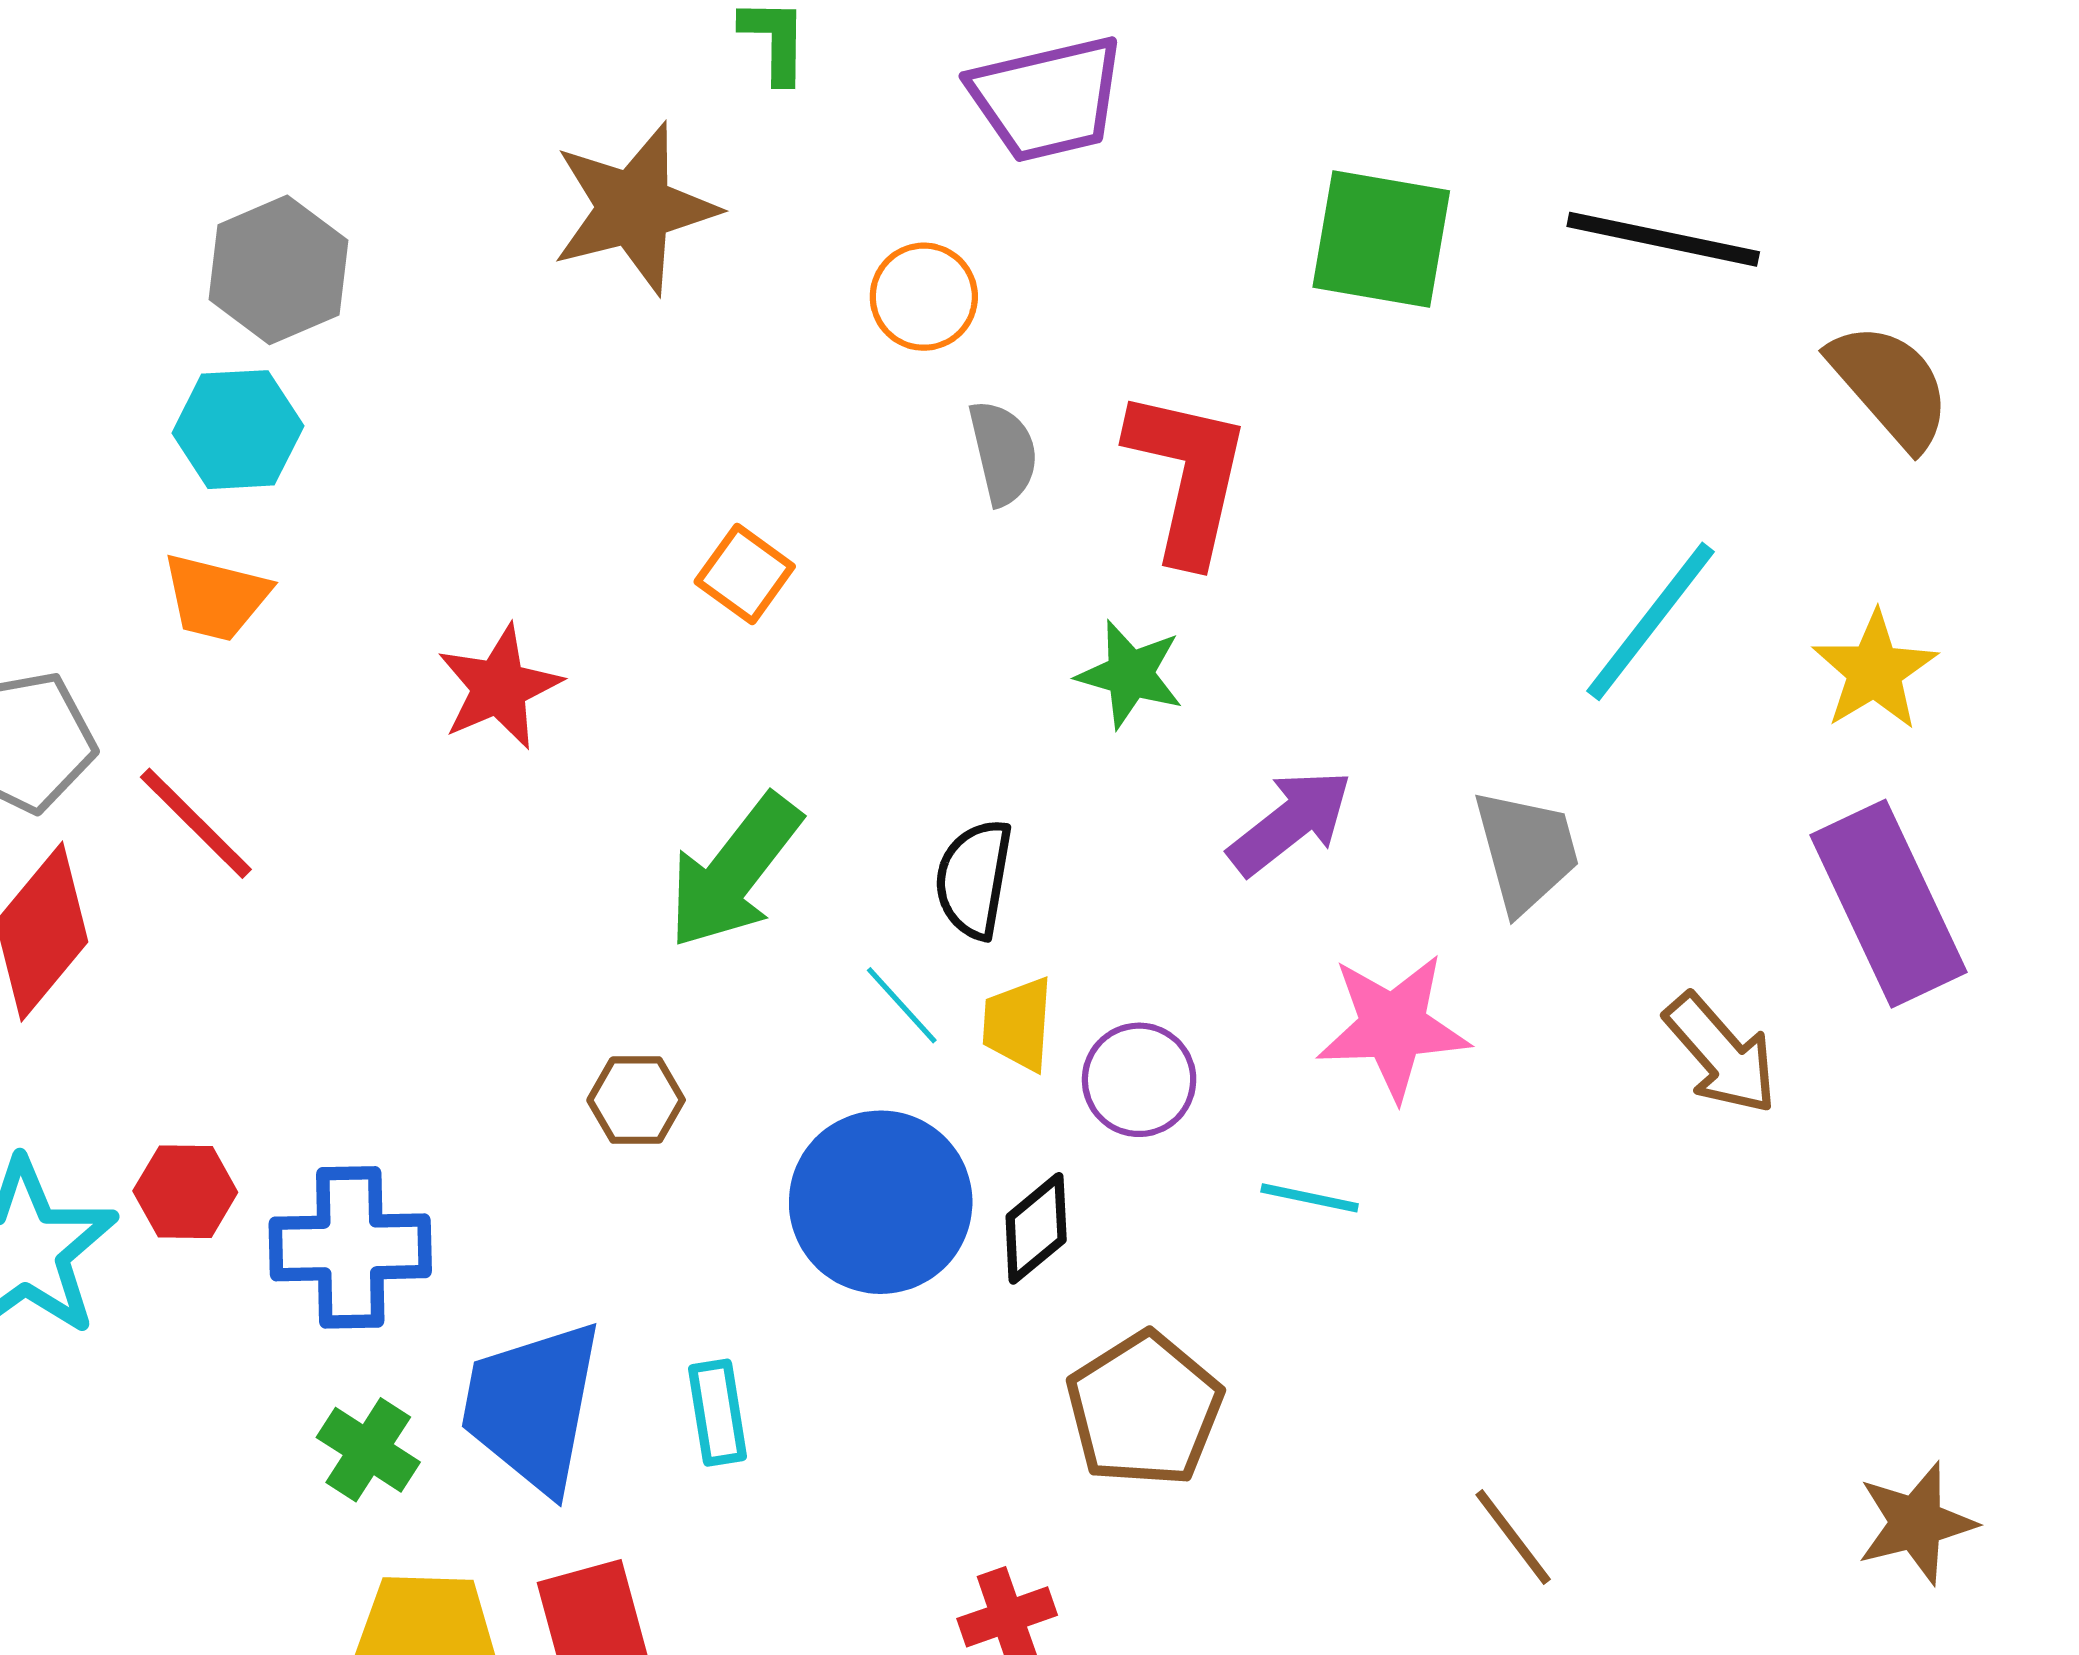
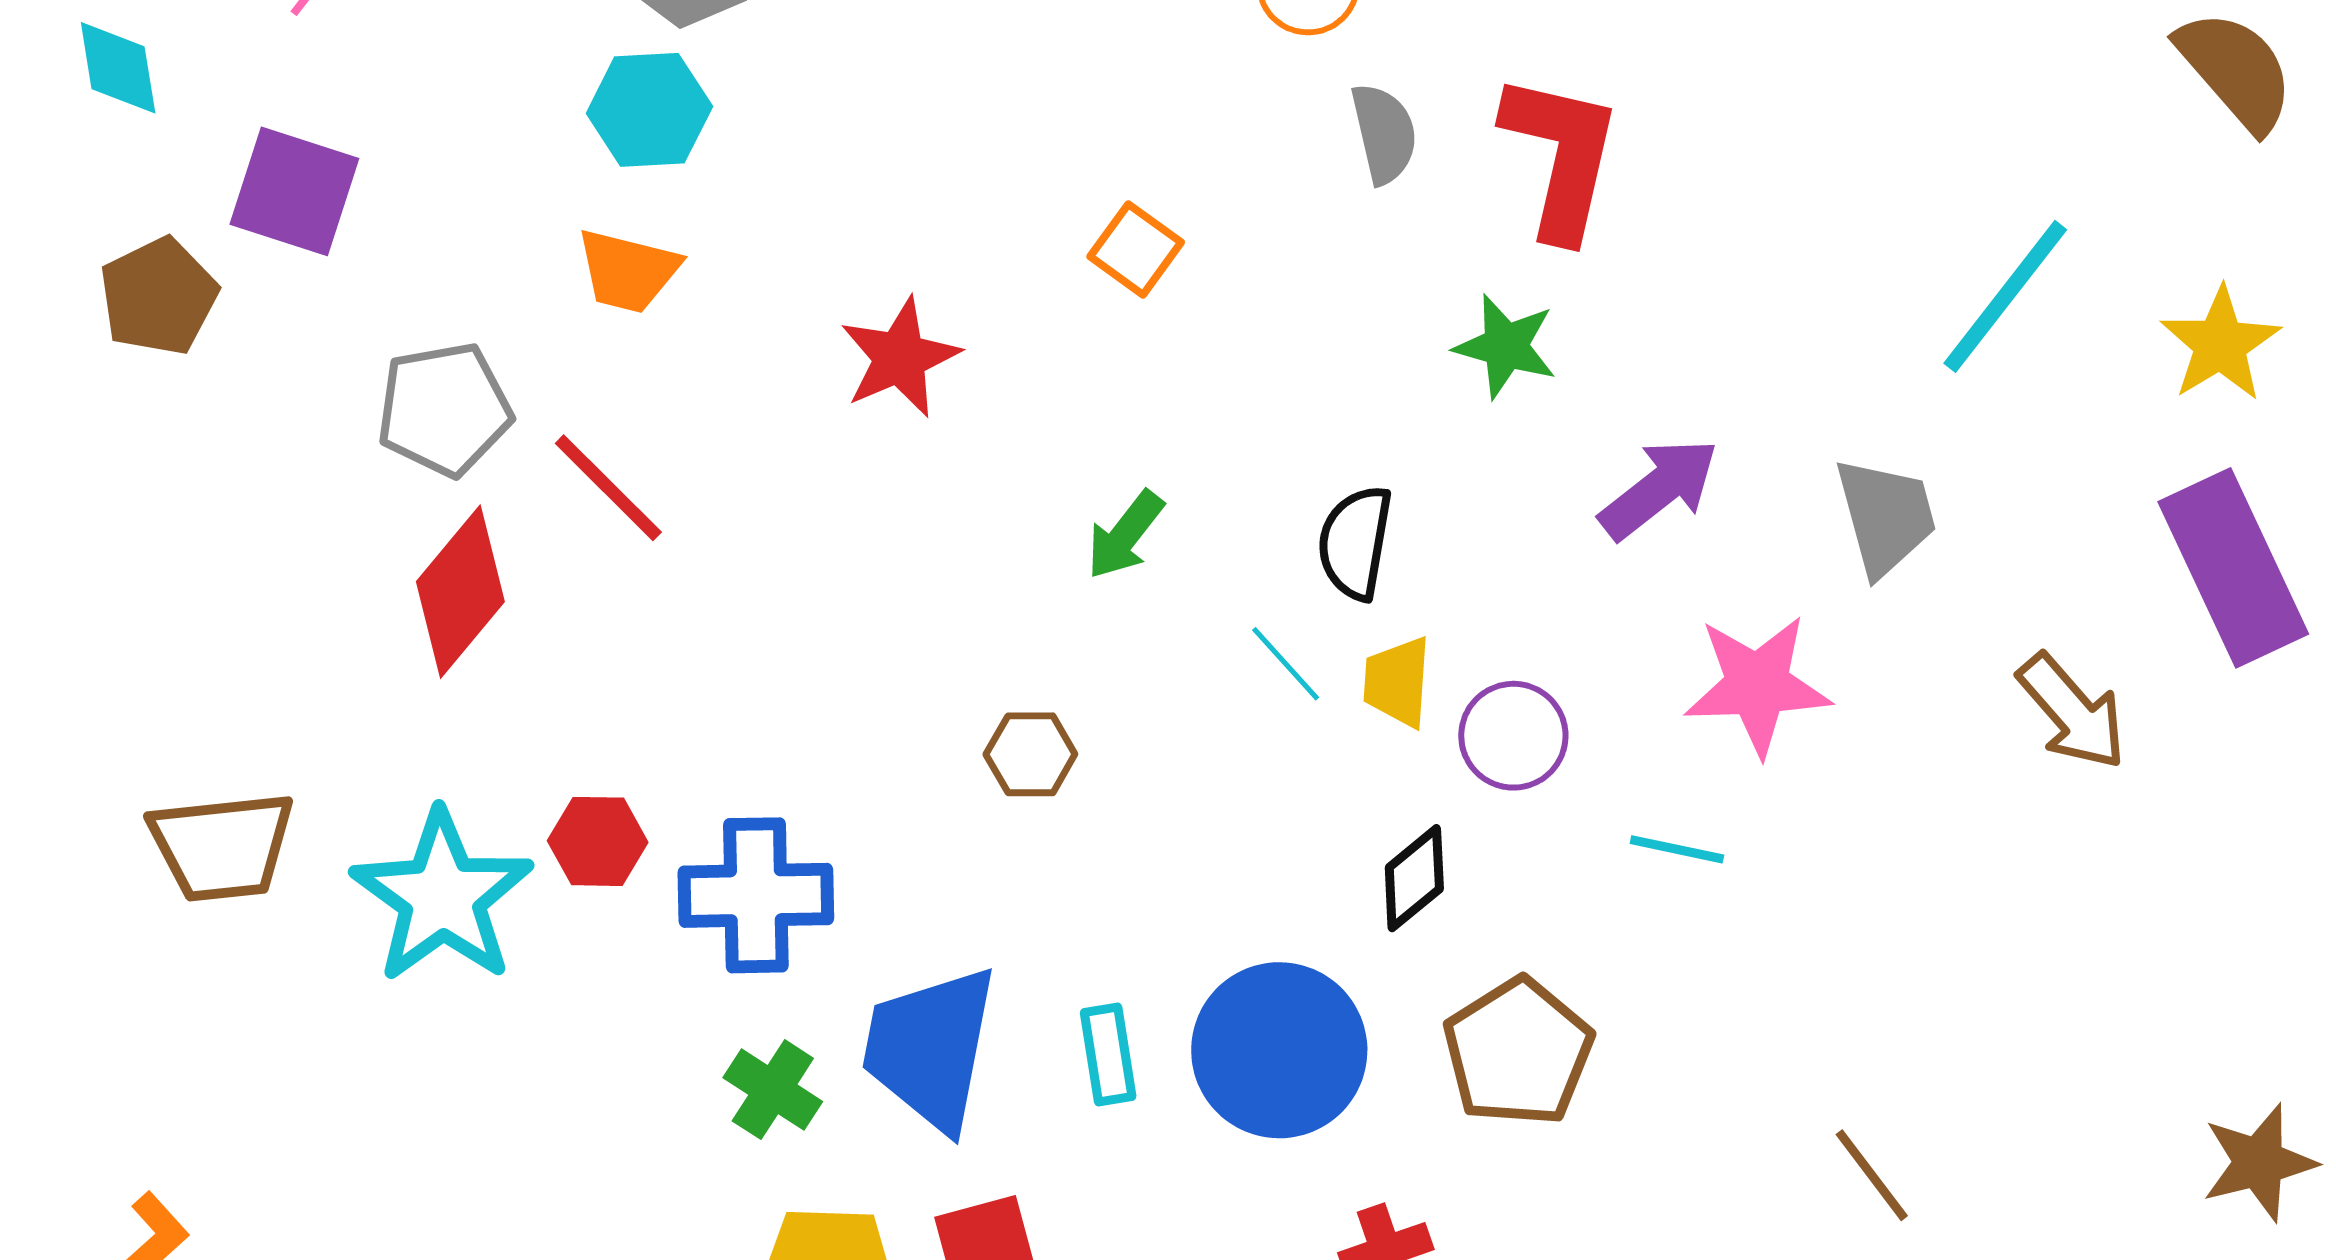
green arrow: (734, 871) -> (1125, 535), size x0.6
blue circle: (881, 1202) -> (1279, 1050), moved

